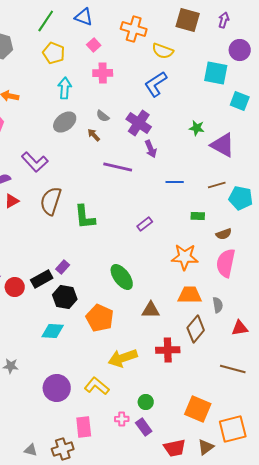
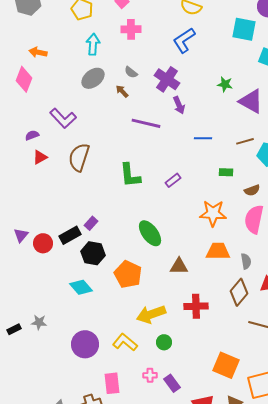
green L-shape: (85, 217) -> (130, 175), moved
brown diamond: (196, 329) -> (239, 292), moved
cyan diamond: (53, 331) -> (81, 287), turned 45
green circle: (146, 402) -> (164, 342), moved

